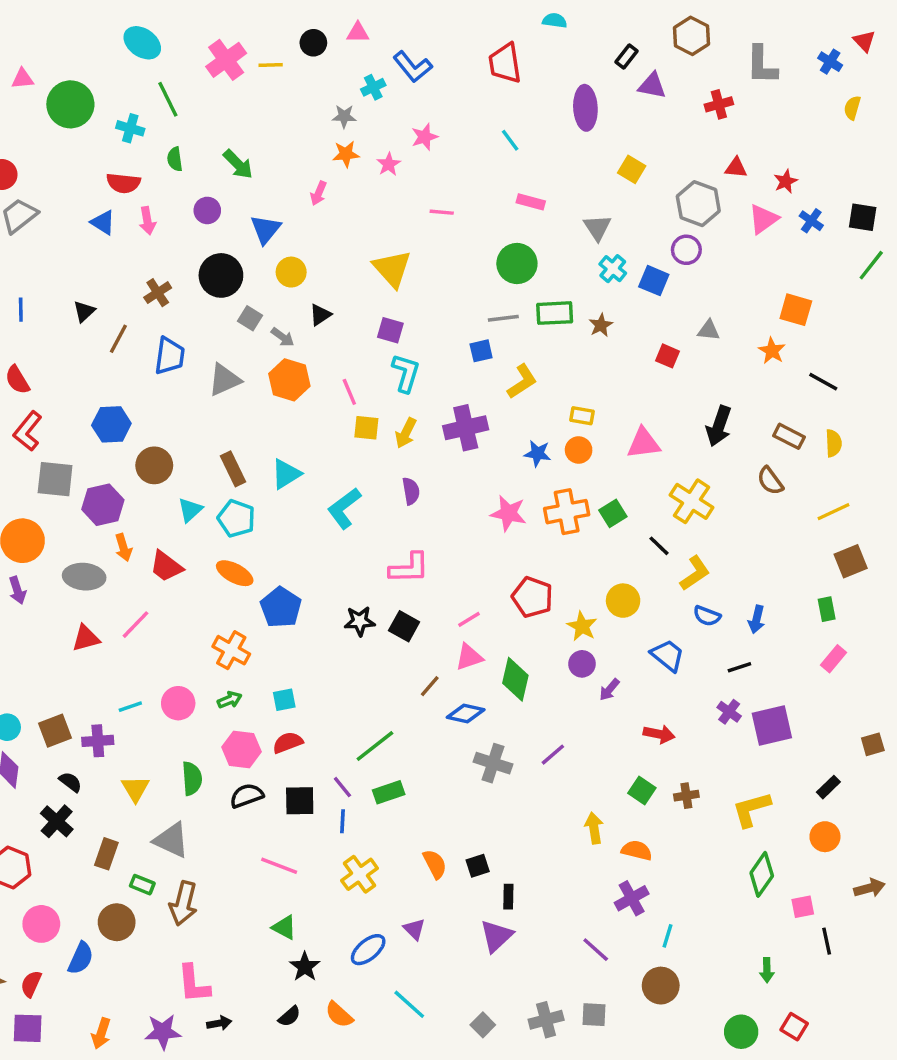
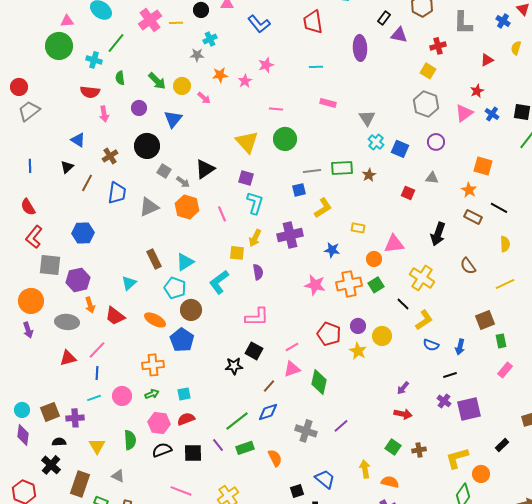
pink triangle: (22, 79) -> (67, 21), moved
cyan cross: (373, 87) -> (210, 39), moved
green line: (168, 99) -> (116, 43), turned 65
gray star: (344, 116) -> (197, 55), moved
cyan line: (510, 140) -> (316, 67), turned -56
red triangle: (736, 168) -> (487, 60), moved, turned -32
yellow square: (632, 169) -> (428, 71), moved
pink arrow: (318, 193) -> (204, 98), turned -72
blue triangle: (103, 222) -> (78, 140), moved
purple circle: (686, 250) -> (436, 142), moved
green circle: (517, 263) -> (285, 139), moved
yellow circle: (291, 272) -> (182, 86), moved
black triangle: (320, 315) -> (205, 169), size x1.5
yellow square: (366, 428) -> (237, 253), moved
brown rectangle: (789, 436) -> (473, 217), moved
orange circle: (579, 450) -> (374, 259), moved
brown circle: (154, 465) -> (191, 310), moved
cyan pentagon: (236, 518) -> (175, 288), moved
brown square: (851, 561) -> (485, 320), moved
black star: (360, 621) -> (234, 366), moved
orange cross: (231, 650) -> (153, 365), turned -35
blue trapezoid: (668, 655) -> (325, 479), moved
purple circle: (582, 664) -> (358, 326), moved
purple arrow: (609, 690) -> (403, 388), moved
blue diamond: (466, 713) -> (268, 412), moved, turned -30
black semicircle: (70, 782) -> (59, 442), turned -40
blue line: (342, 821) -> (97, 373), moved
orange circle: (825, 837) -> (481, 474), moved
gray triangle: (171, 840) -> (118, 476), size x0.6
brown rectangle: (106, 854) -> (80, 484), size x1.4
orange semicircle: (435, 864) -> (275, 458), moved

